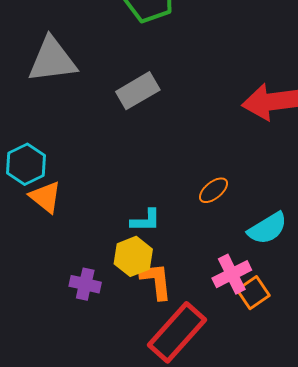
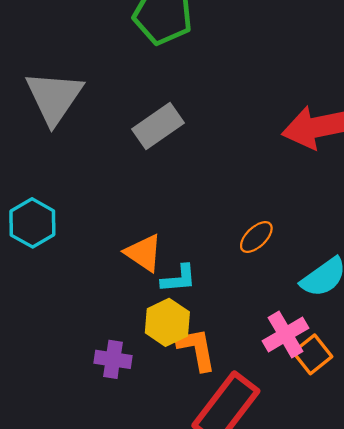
gray triangle: (52, 60) -> (54, 97), turned -44
orange triangle: (45, 197) -> (144, 253), moved

